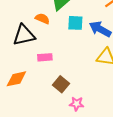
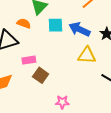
brown square: (61, 84) -> (41, 75), moved

